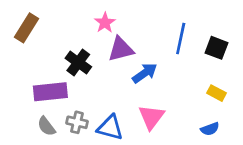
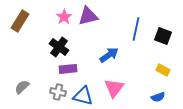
pink star: (105, 23) -> (64, 17), moved
purple triangle: (121, 49) -> (88, 16), moved
purple rectangle: (50, 92) -> (68, 69), moved, size x0.7
gray semicircle: (46, 126) -> (22, 87), moved, turned 84

